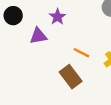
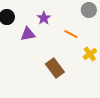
orange line: (81, 53) -> (71, 34), moved

